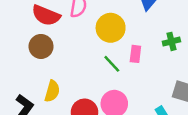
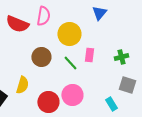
green cross: (171, 41) -> (121, 57), moved
brown circle: (41, 46) -> (41, 57), moved

